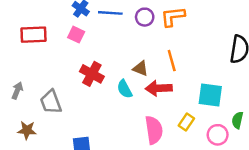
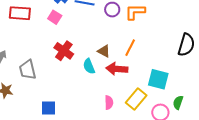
orange line: (172, 61) -> (130, 48), turned 36
yellow rectangle: (186, 122) -> (136, 99), size x1.5
pink semicircle: (154, 130) -> (109, 102), size x0.6

